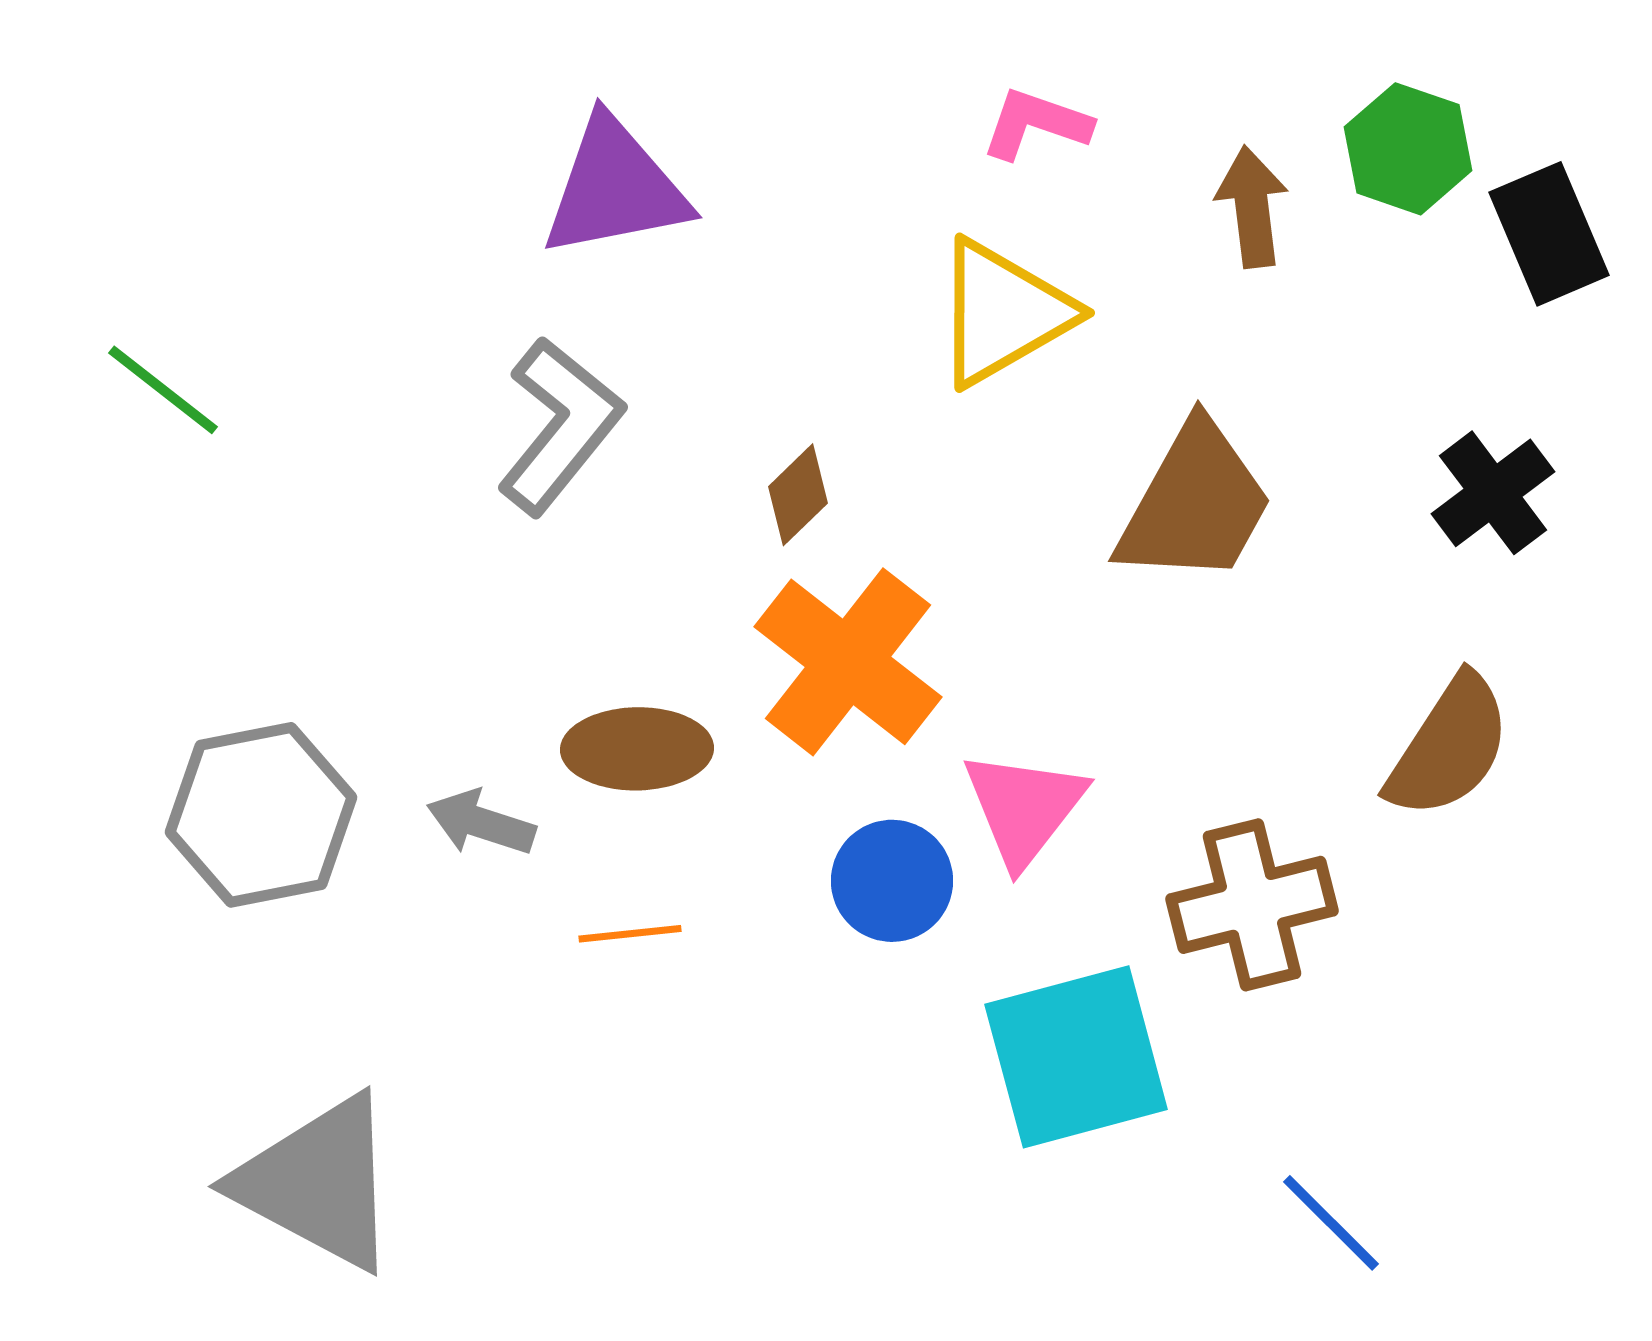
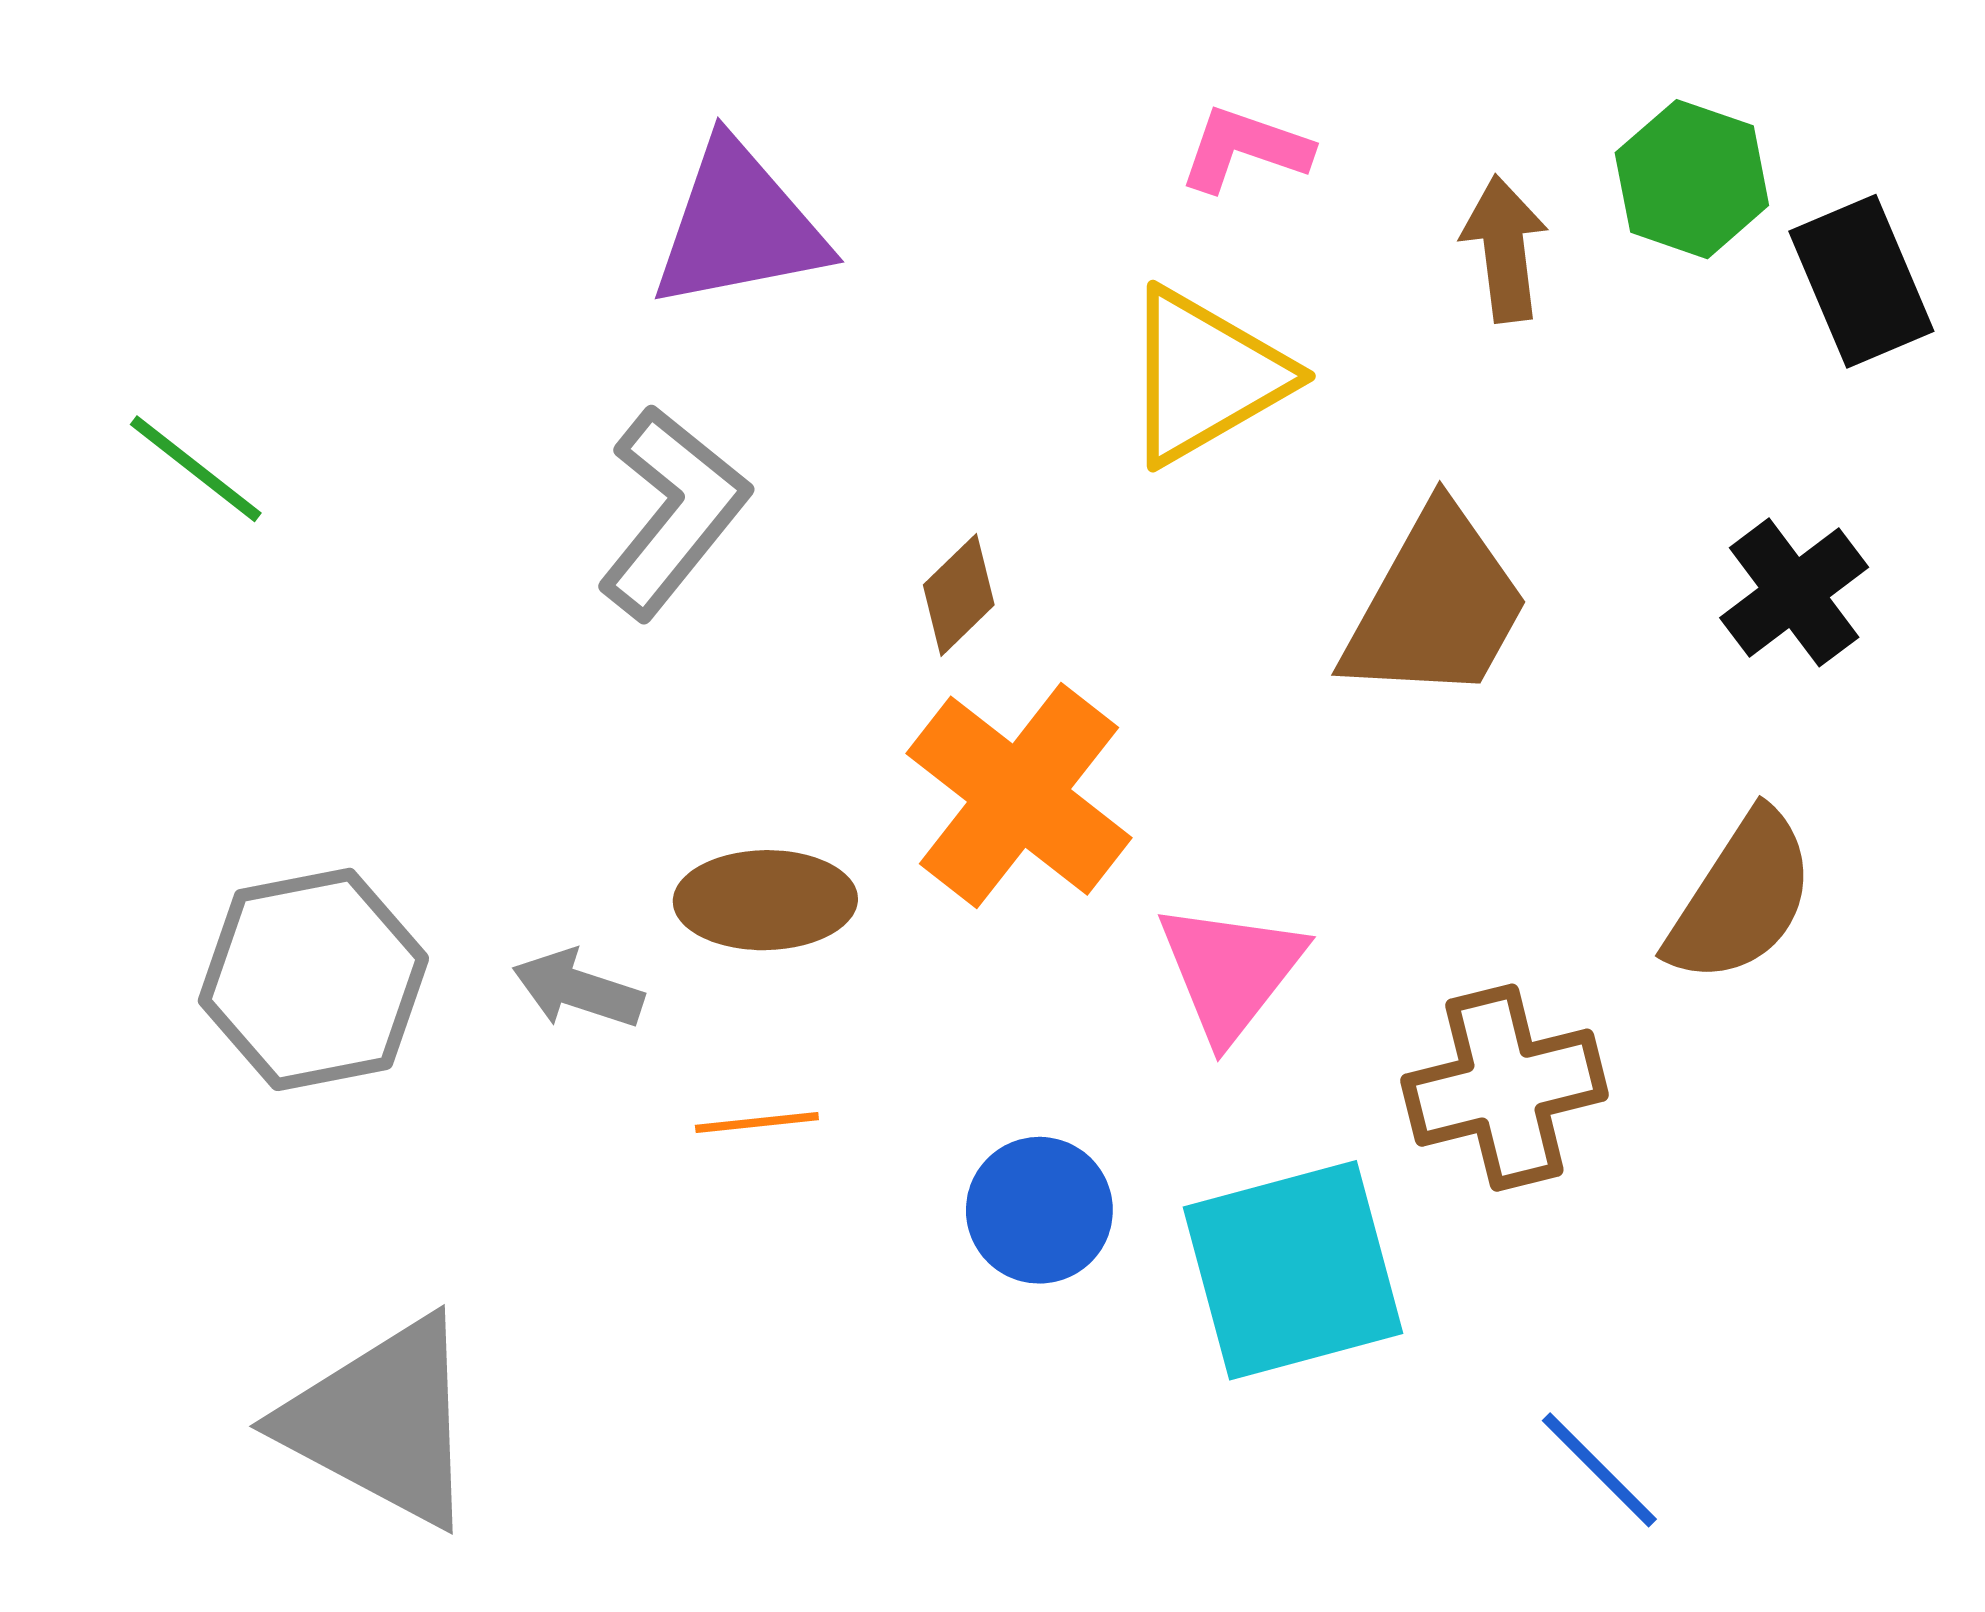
blue circle: (892, 881) -> (1039, 1210), moved

